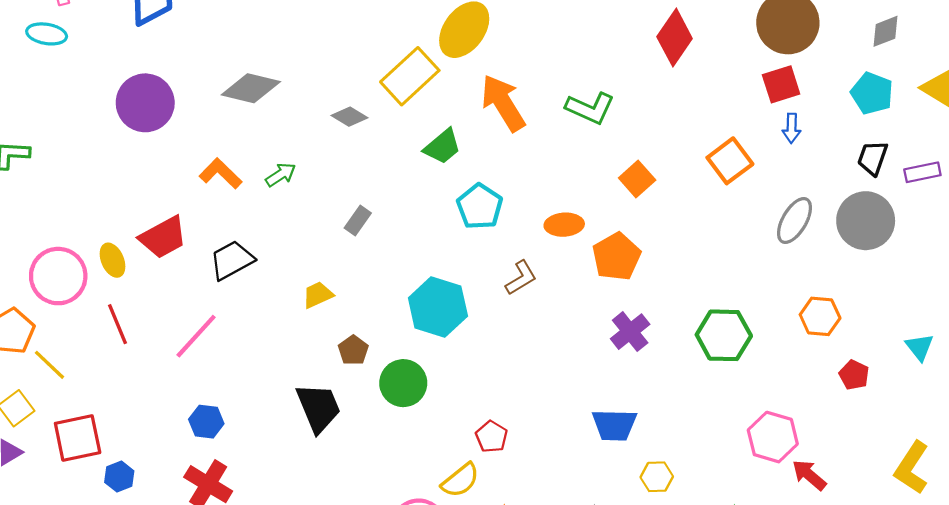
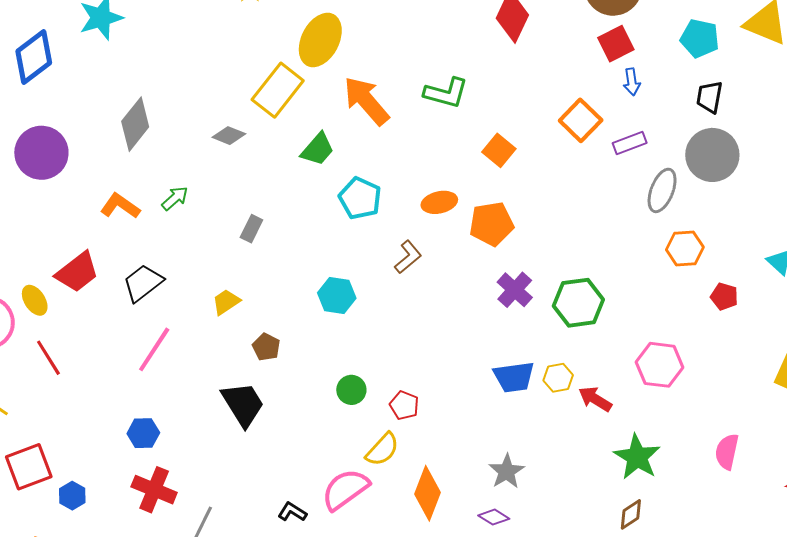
gray diamond: (251, 88) -> (135, 124), turned -56
purple rectangle: (922, 172) -> (630, 143), moved
gray ellipse: (795, 220) -> (662, 190), moved
orange pentagon: (616, 257) -> (491, 224), turned 30
cyan hexagon: (438, 307) -> (337, 295), size x0.7
green hexagon: (724, 335) -> (578, 303), moved
pink line: (196, 336) -> (154, 349), moved
green circle: (403, 383) -> (351, 390), moved, size x0.7
red arrow: (809, 475) -> (595, 399), moved
yellow hexagon: (657, 477) -> (558, 378), moved

